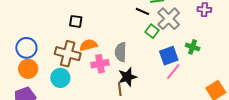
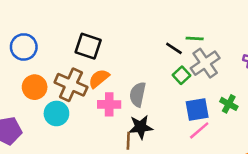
black square: (76, 21) -> (88, 46), size x1.5
orange semicircle: (88, 45) -> (99, 79), turned -36
blue circle: (26, 48) -> (24, 47), moved
orange circle: (28, 69) -> (35, 87), moved

